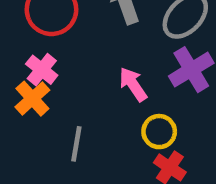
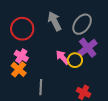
yellow circle: (159, 132) -> (75, 60), moved

